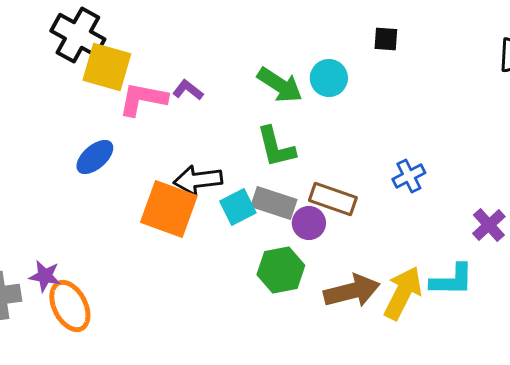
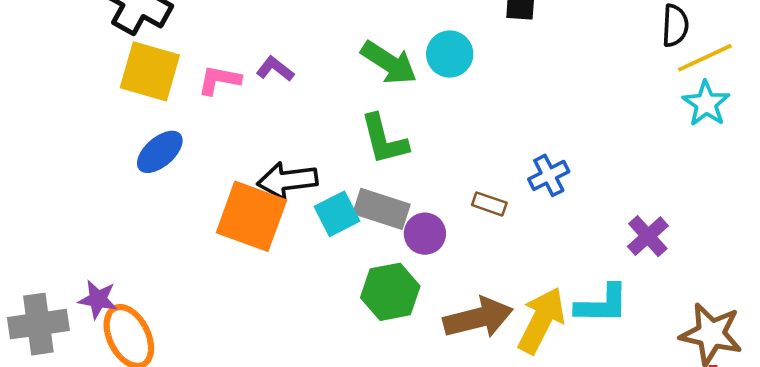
yellow square: (107, 67) -> (150, 71), moved
pink L-shape: (143, 99) -> (219, 80), size x0.7
brown rectangle: (333, 199) -> (489, 204), moved, size x0.6

